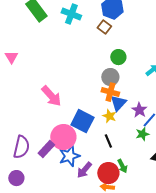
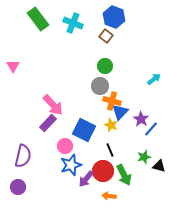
green circle: (118, 57) -> (105, 66), moved
gray circle: (110, 77) -> (100, 86), moved
green star: (142, 134) -> (144, 157), moved
pink circle: (63, 137) -> (65, 146), size x0.6
purple rectangle: (46, 149) -> (48, 123), moved
green arrow: (122, 166) -> (124, 175), size x1.5
red circle: (108, 173) -> (103, 171), moved

